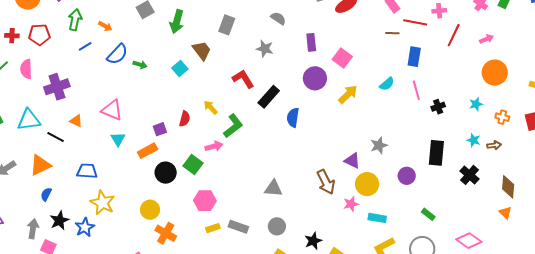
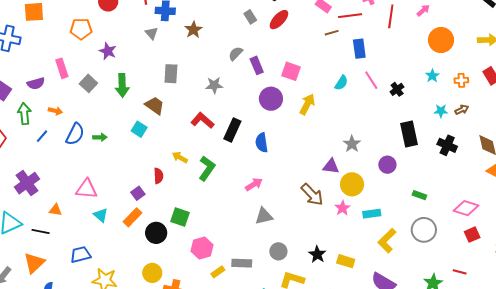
gray semicircle: (278, 18) -> (236, 54), moved, turned -63
pink arrow: (214, 146) -> (254, 184), moved

